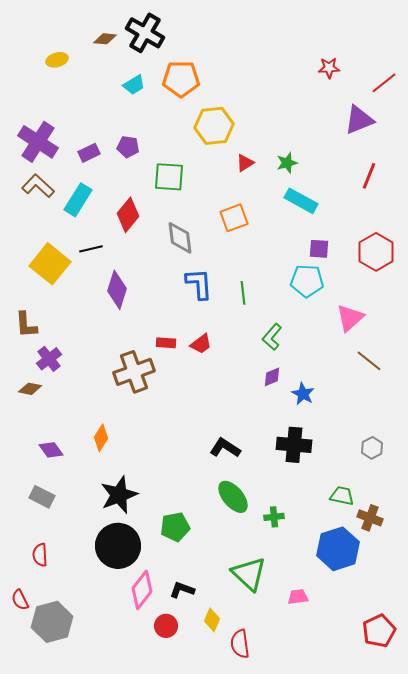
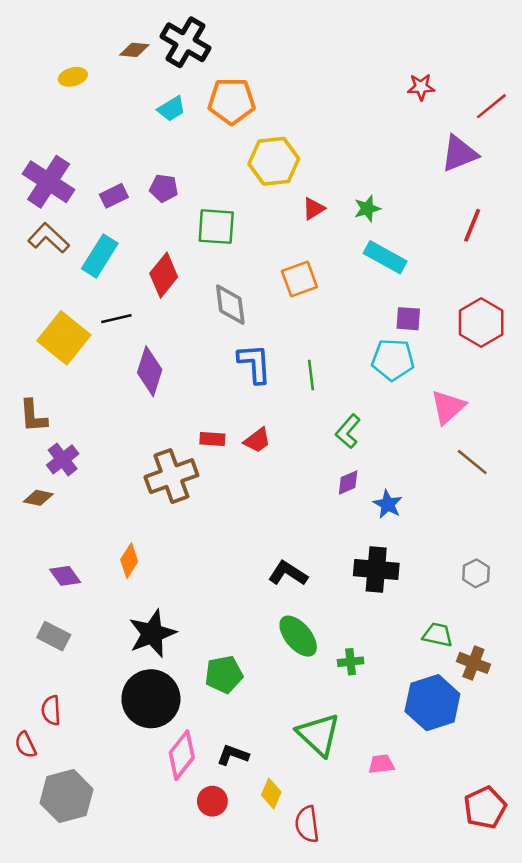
red semicircle: (20, 600) -> (26, 745), moved

